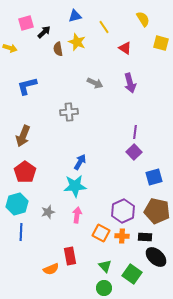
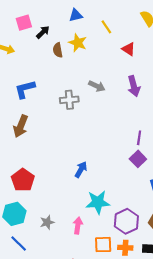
gray cross: (69, 112) -> (69, 100), moved
brown arrow: (23, 136) -> (21, 126), moved
cyan star: (75, 186) -> (98, 202), moved
blue line: (21, 232) -> (19, 243), turned -48
orange square: (101, 233) -> (103, 245), turned -30

